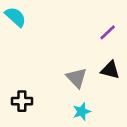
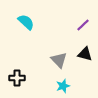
cyan semicircle: (15, 17) -> (26, 22), moved

